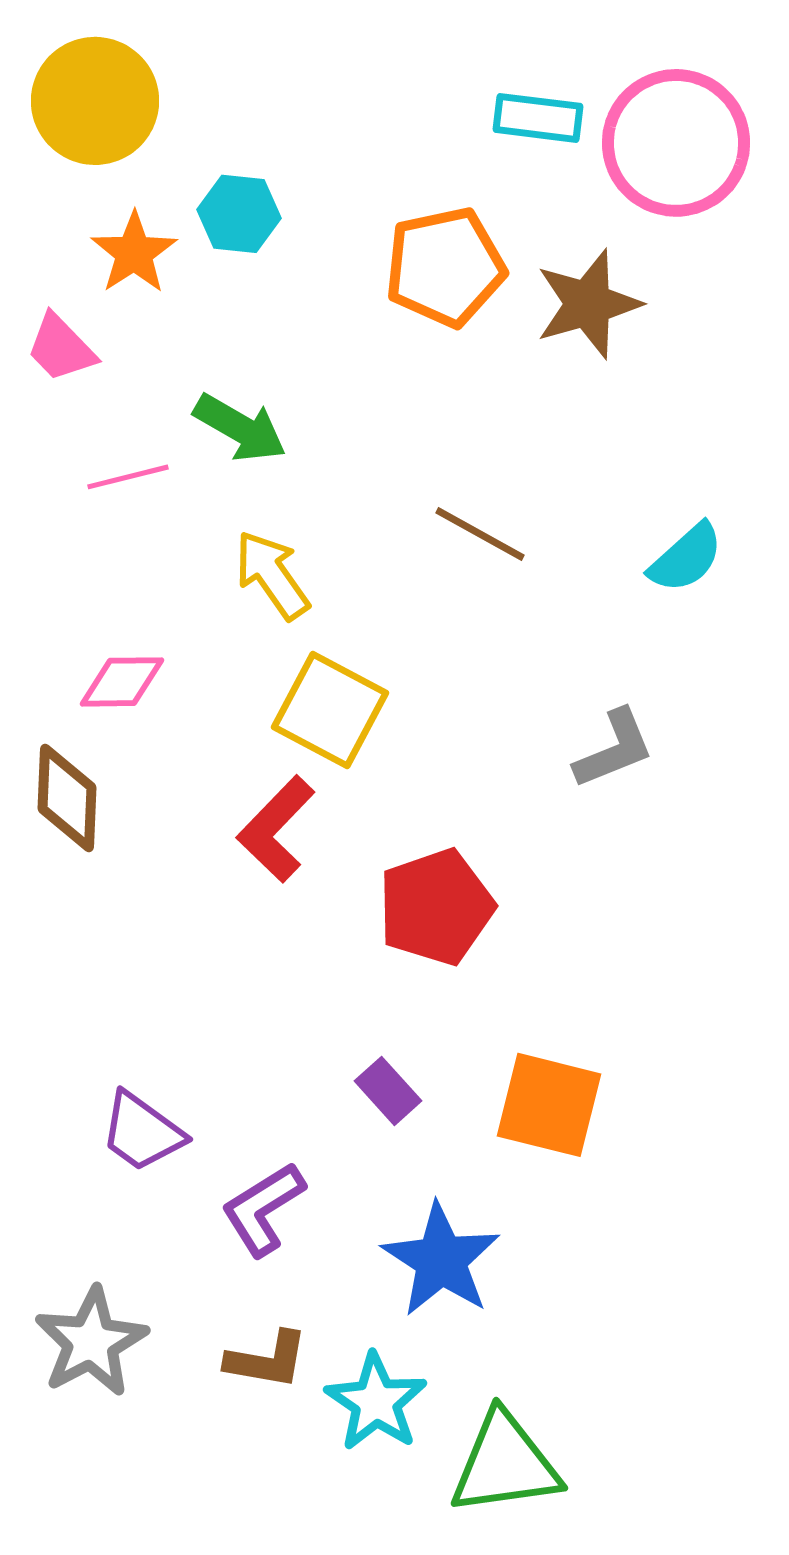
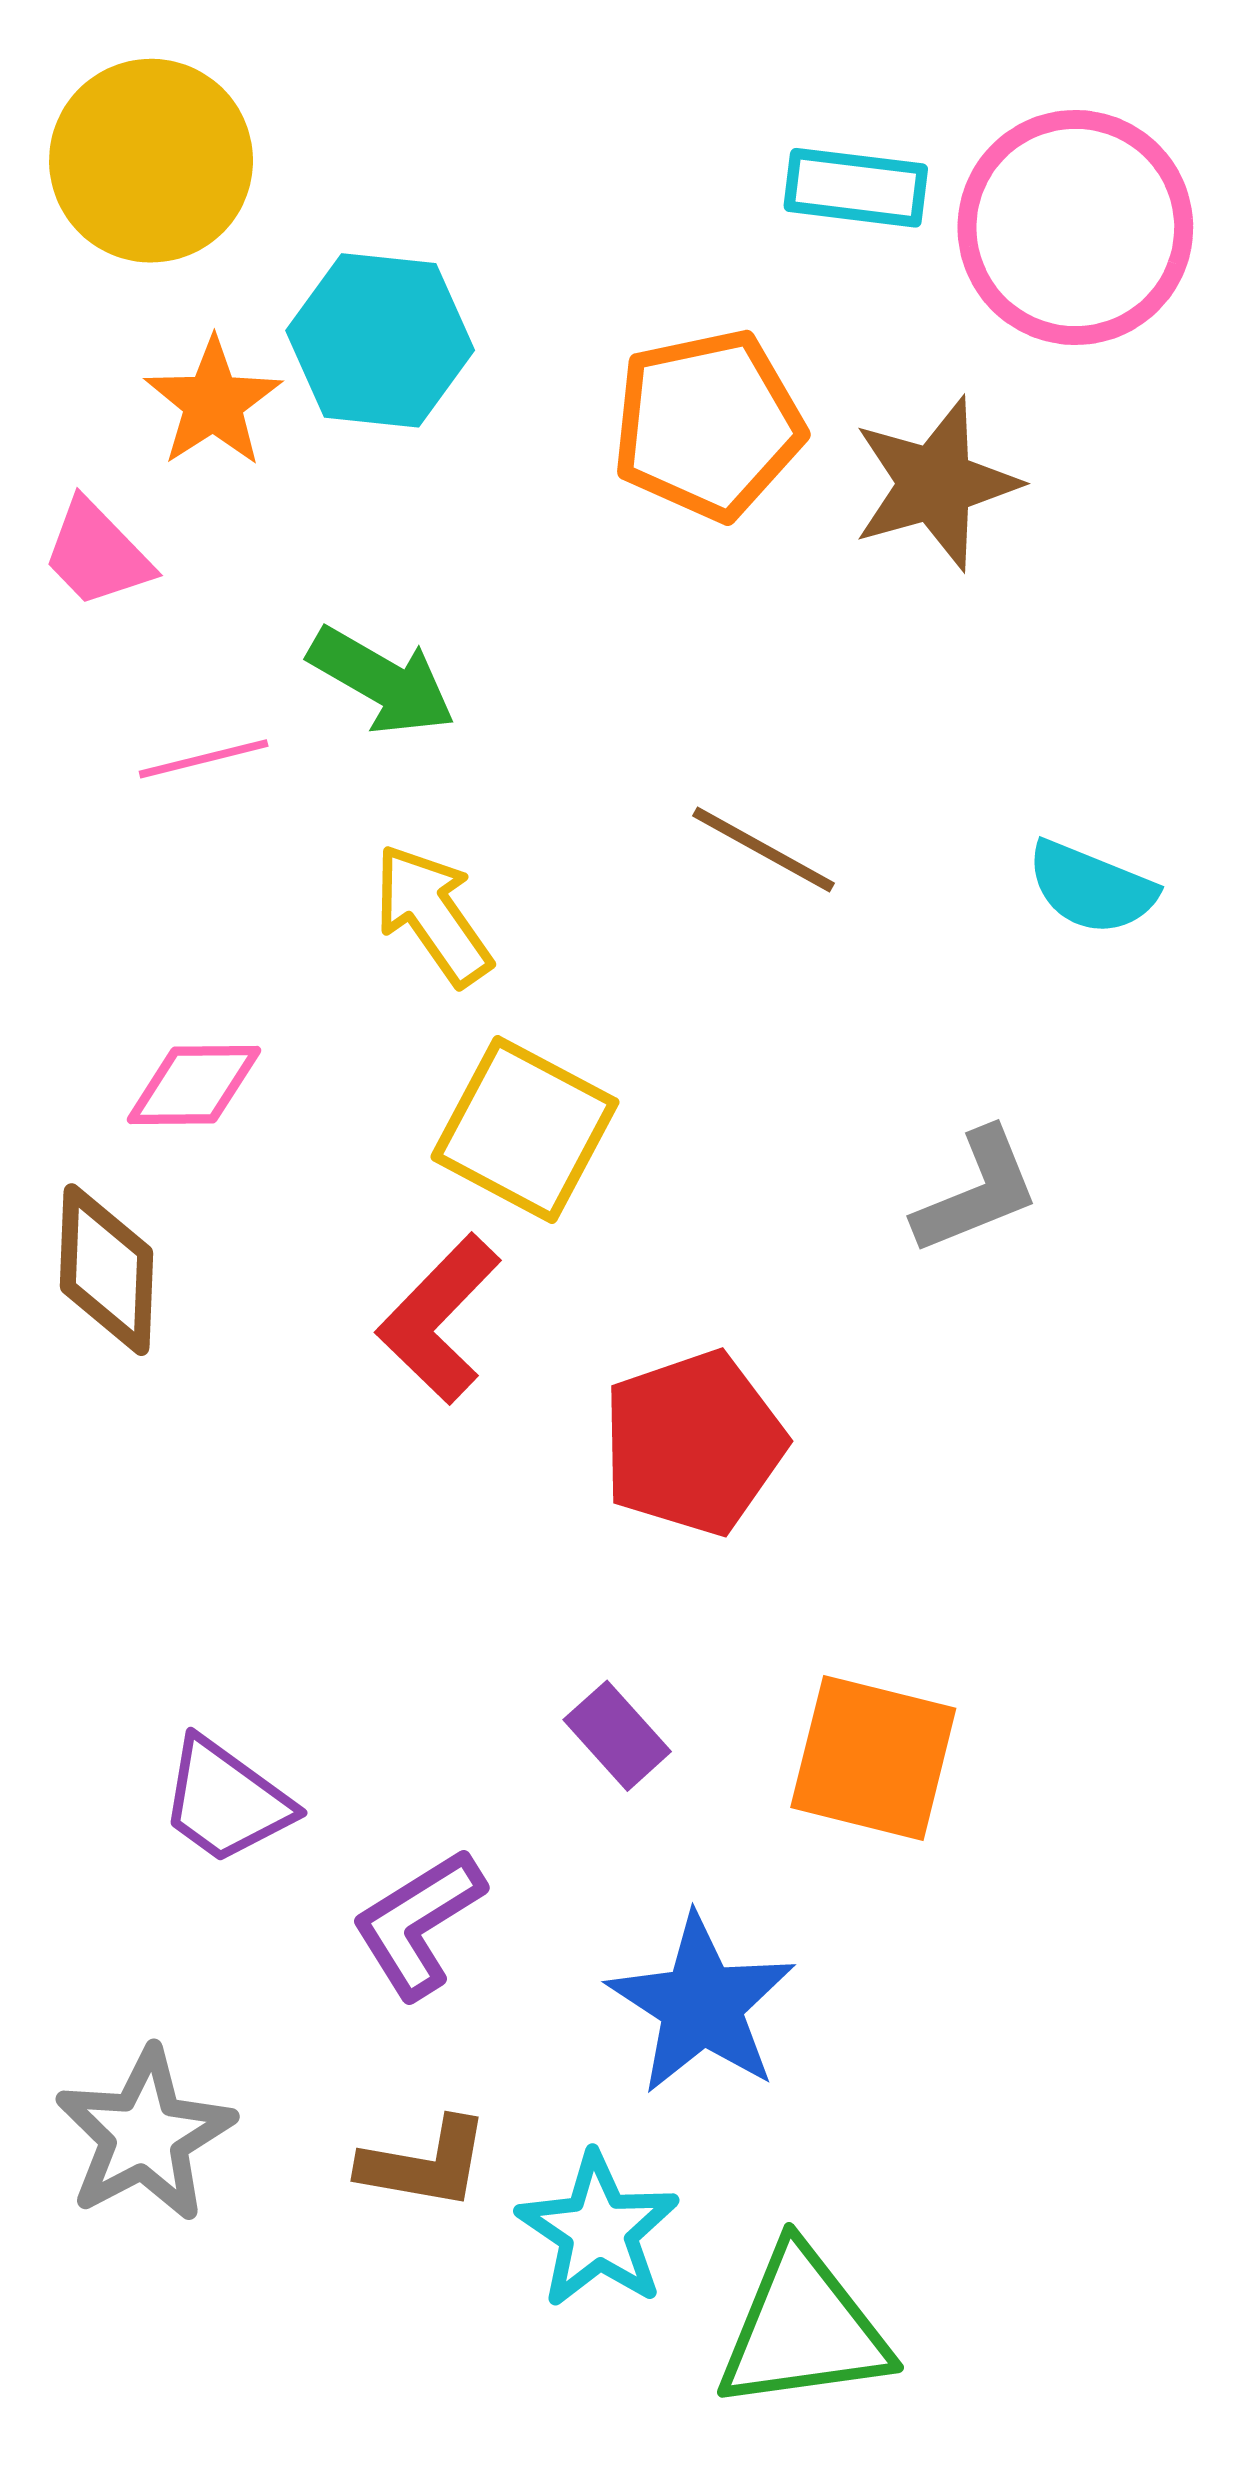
cyan hexagon: (239, 214) -> (380, 340), size x1.4
cyan semicircle: (686, 558) -> (1091, 888), turned 64

